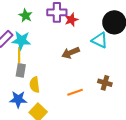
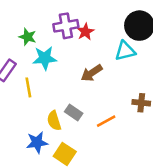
cyan star: (21, 40) -> (45, 58), moved
cyan triangle: (100, 40) -> (125, 51), turned -30
gray rectangle: (21, 70) -> (74, 113), moved, turned -56

